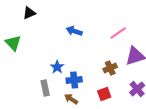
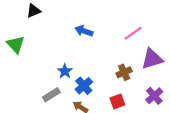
blue cross: (74, 80) -> (84, 86), turned -35
gray rectangle: (45, 88) -> (51, 95), turned 70

